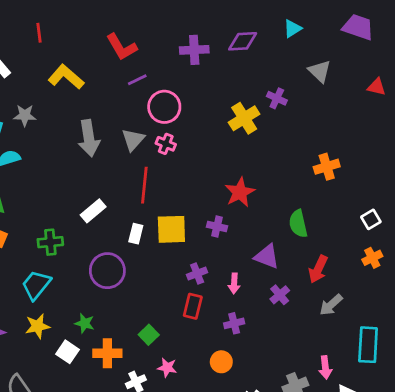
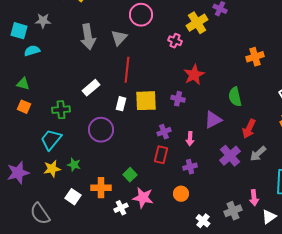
pink cross: (166, 144) -> (175, 41), moved
purple triangle: (267, 256) -> (213, 120), turned -48
purple cross: (280, 295) -> (230, 156), moved, size x1.5
green star: (85, 323) -> (74, 165), moved
white square: (67, 352) -> (73, 197), moved
pink star: (167, 367) -> (143, 198), size x1.5

